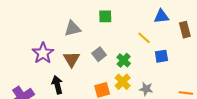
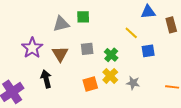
green square: (105, 16) -> (83, 17), moved
gray square: (99, 54) -> (87, 49), turned 32

